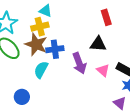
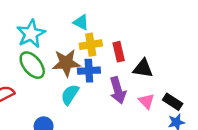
red rectangle: (106, 17) -> (119, 52), moved
yellow cross: (40, 27) -> (91, 45), moved
brown star: (36, 44) -> (66, 63), turned -30

